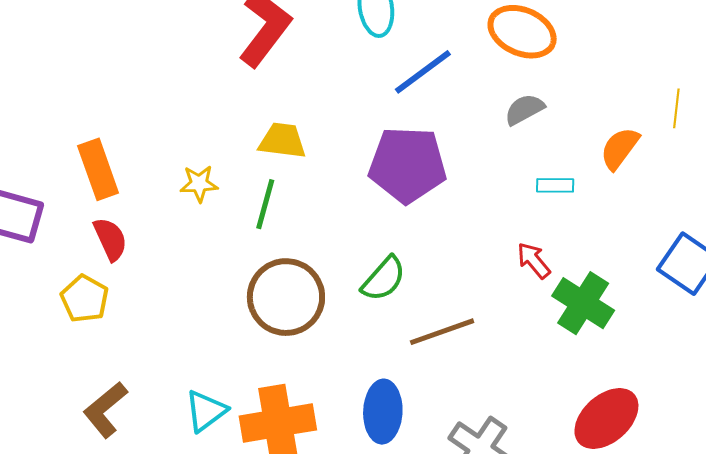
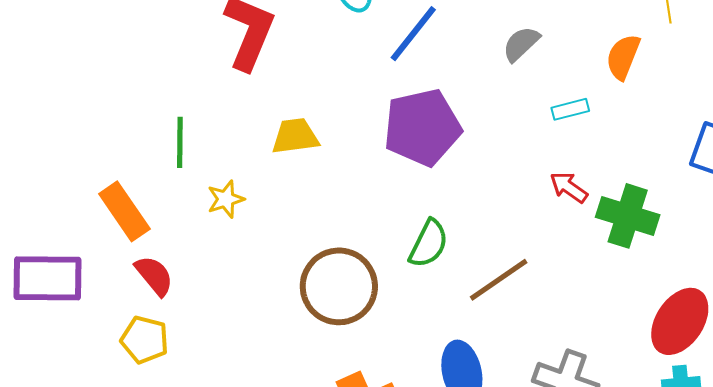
green line: (265, 204) -> (180, 142), moved

